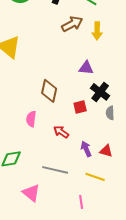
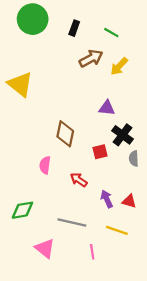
yellow arrow: (97, 31) -> (119, 66), turned 42
pink line: (81, 202) -> (92, 252), moved

